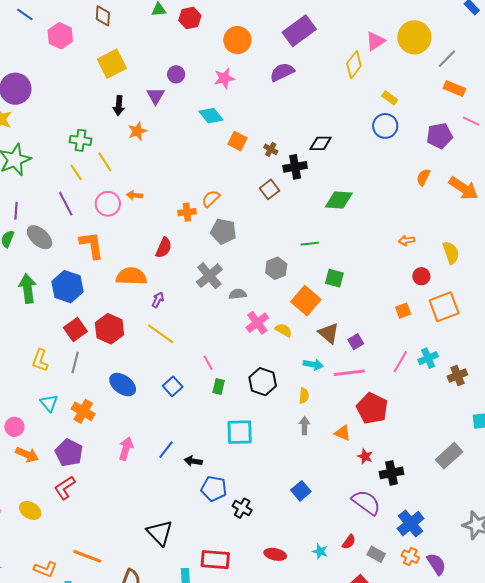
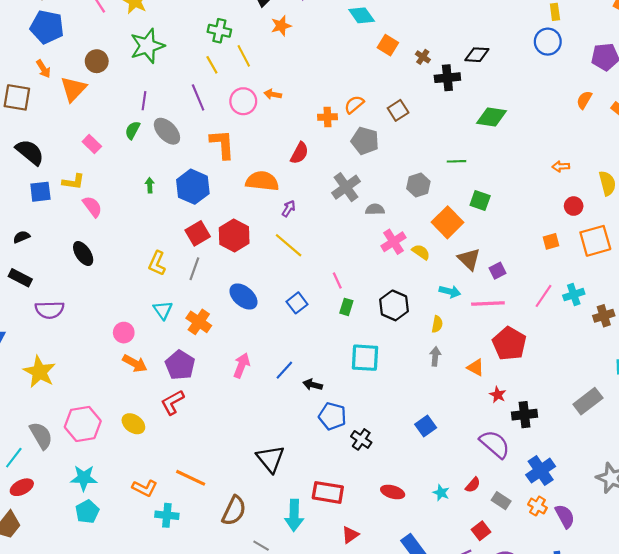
yellow rectangle: (390, 98) -> (555, 12), turned 42
brown square: (270, 189) -> (398, 110), moved
green arrow: (28, 288) -> (150, 185), size x0.5

